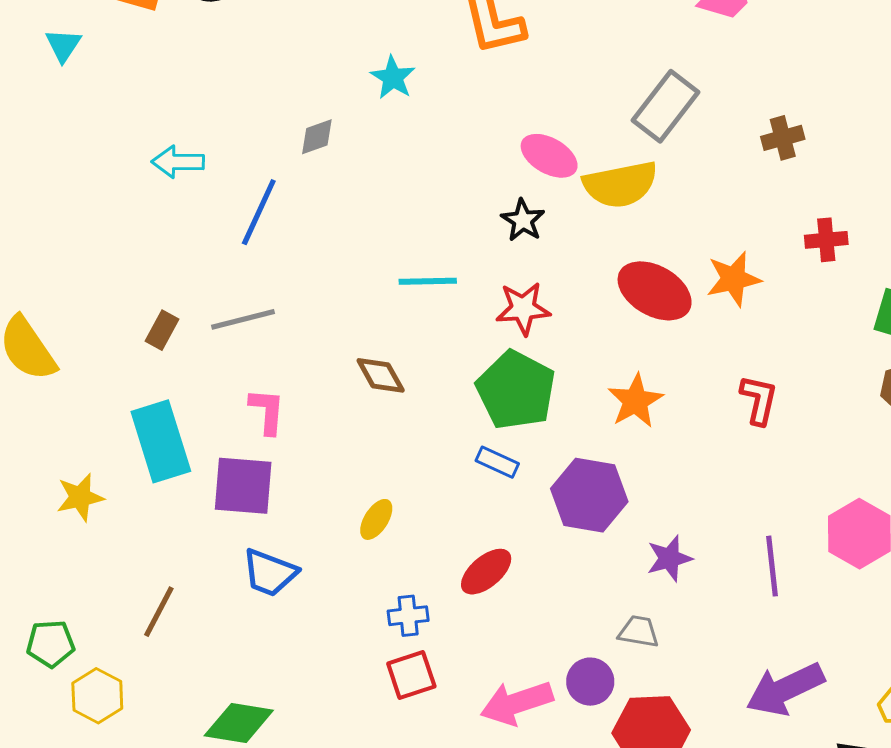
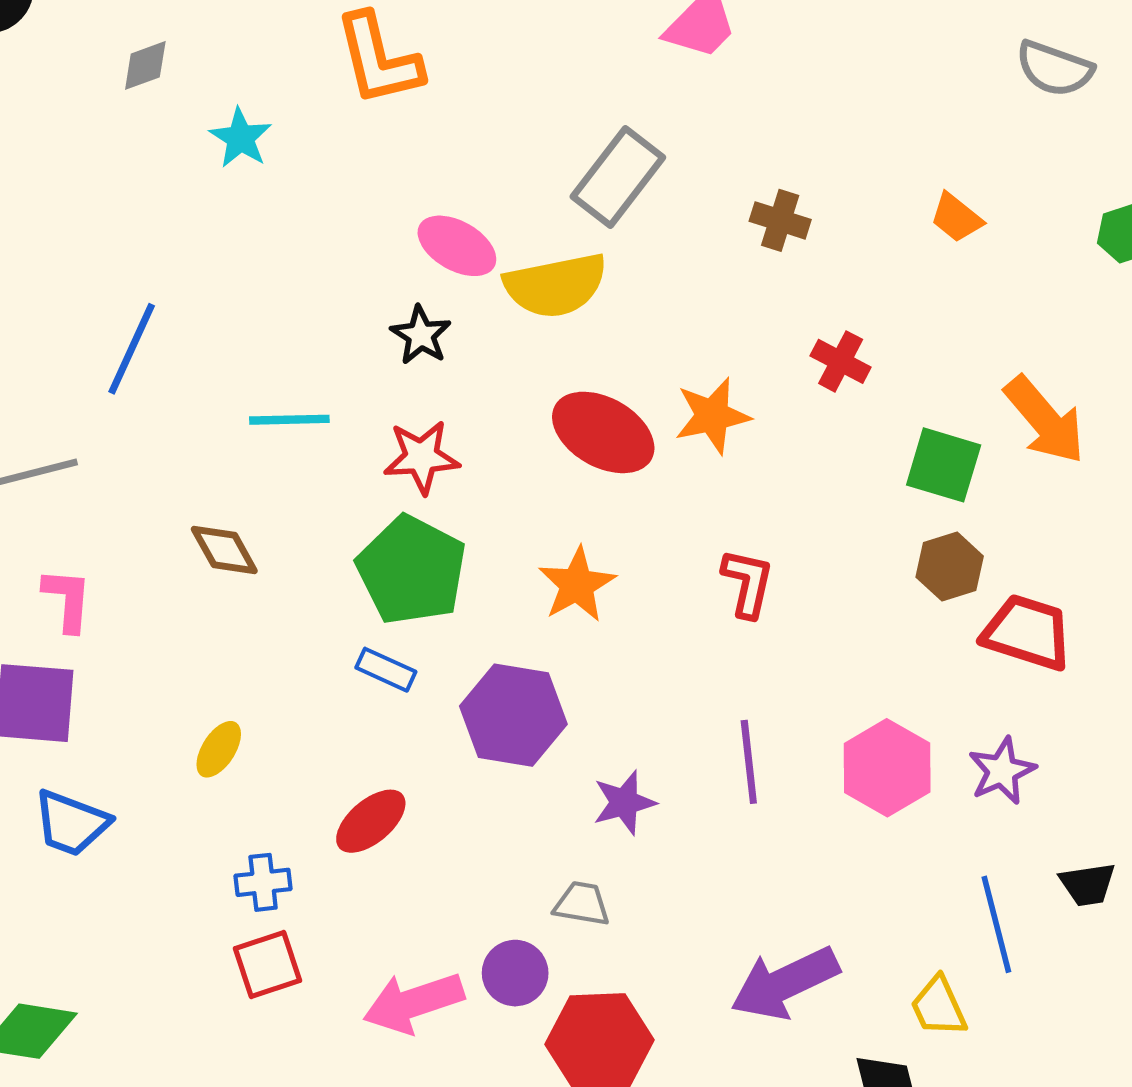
gray diamond: (317, 137) -> (145, 65), moved
brown cross: (783, 138) -> (780, 220), turned 33
blue line: (259, 212) -> (132, 349), moved
red cross: (826, 240) -> (841, 361), turned 33
purple line: (772, 566) -> (749, 762), moved

